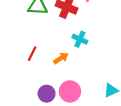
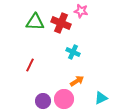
orange arrow: (61, 58) -> (77, 81), moved

